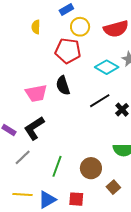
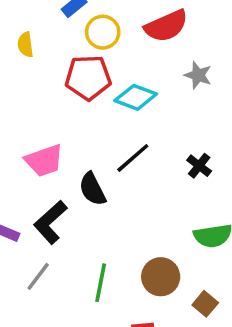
cyan diamond: (107, 67) -> (136, 97), moved
black semicircle: (63, 85) -> (92, 189), moved
black line: (100, 101) -> (133, 158), moved

